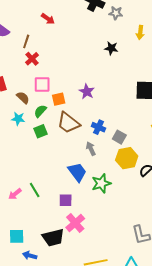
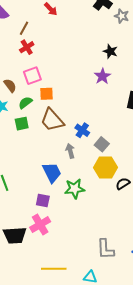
pink square: (42, 84) -> (32, 76), turned -30
purple star: (87, 92) -> (102, 76), moved
purple square: (66, 200) -> (43, 200), moved

